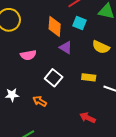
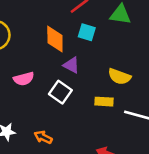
yellow semicircle: (101, 47) -> (119, 77), moved
white square: (54, 78) -> (60, 92), moved

